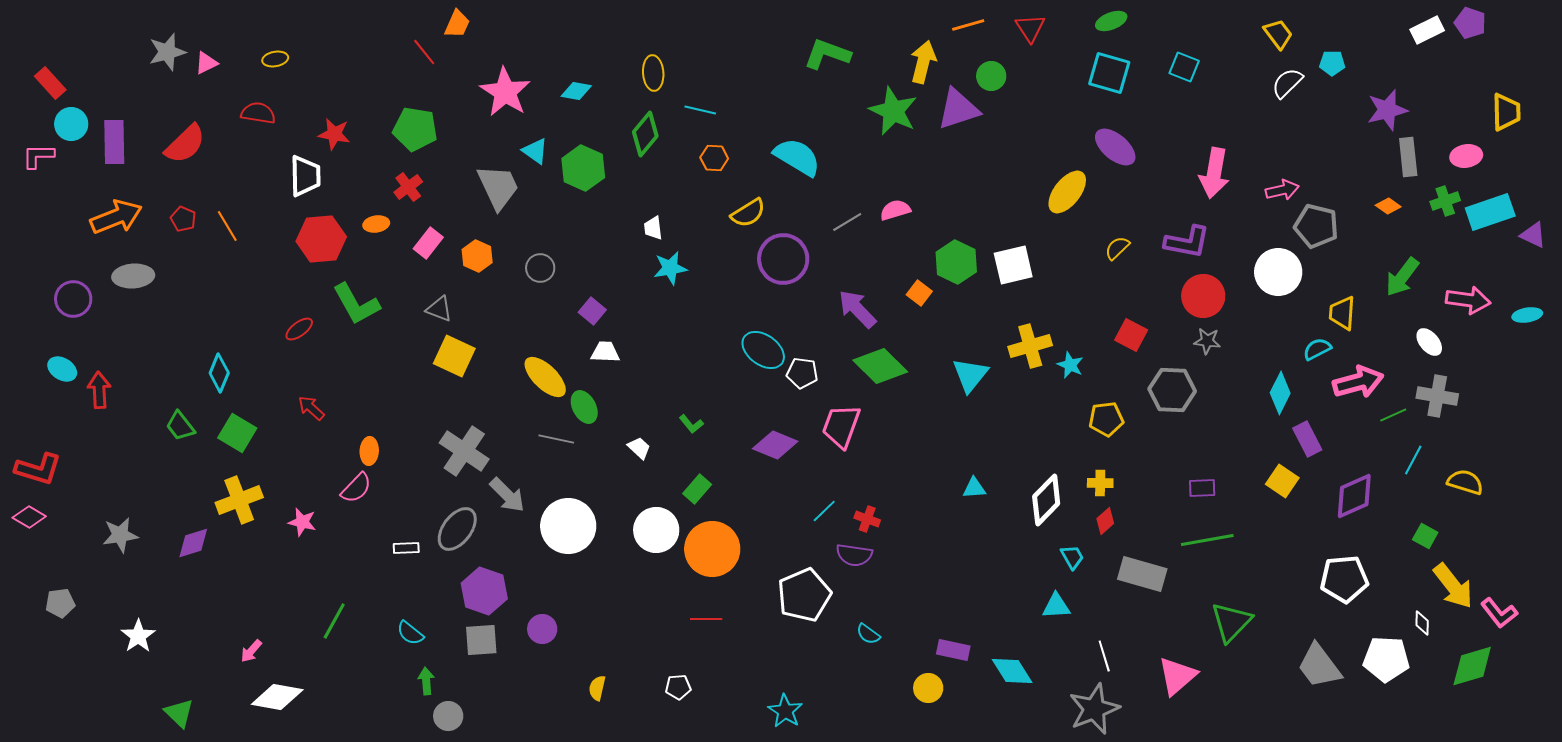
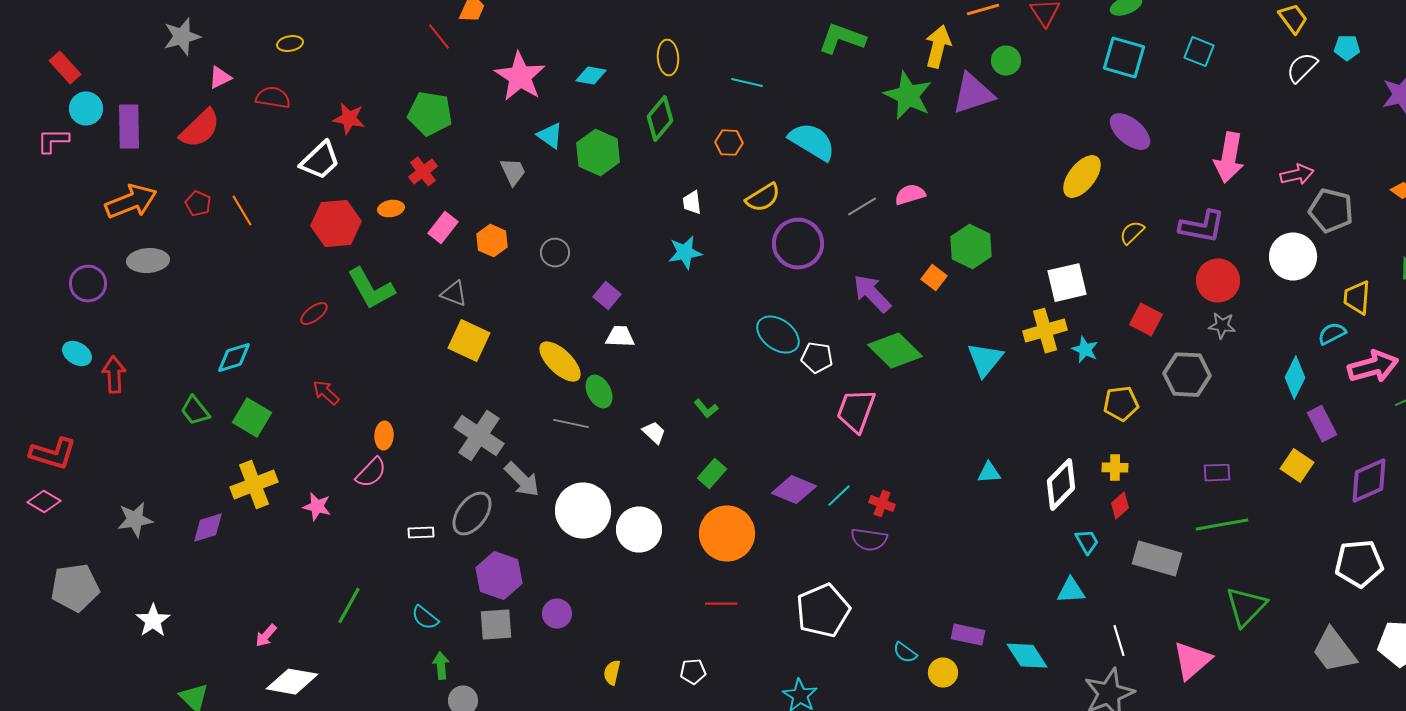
pink triangle: (206, 63) -> (220, 78), moved
cyan line: (700, 110) -> (747, 83), moved
white trapezoid: (305, 176) -> (320, 161), turned 48
gray trapezoid: (498, 187) -> (513, 172), size x0.6
white trapezoid: (653, 228) -> (692, 203), moved
white square: (1013, 265) -> (1067, 283), moved
cyan diamond: (219, 373) -> (234, 358), turned 51
purple diamond: (775, 445) -> (794, 490), moved
white circle: (656, 530) -> (639, 530), moved
white pentagon: (804, 595) -> (823, 611), moved
gray pentagon: (60, 603) -> (75, 588), size x1.6
cyan semicircle: (868, 634) -> (905, 653), moved

